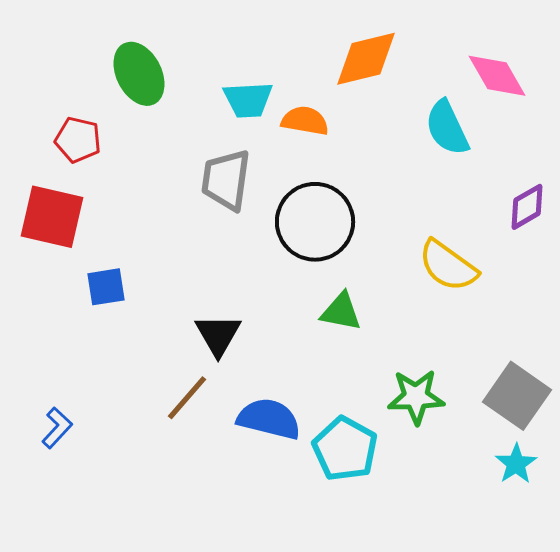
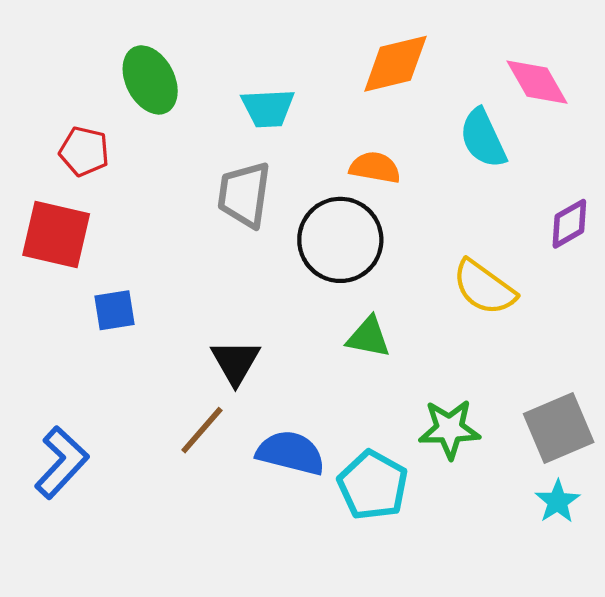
orange semicircle: (305, 121) -> (375, 168), moved
gray square: (517, 396) -> (559, 428), turned 32
blue L-shape: (57, 428) -> (62, 463), size x1.6

